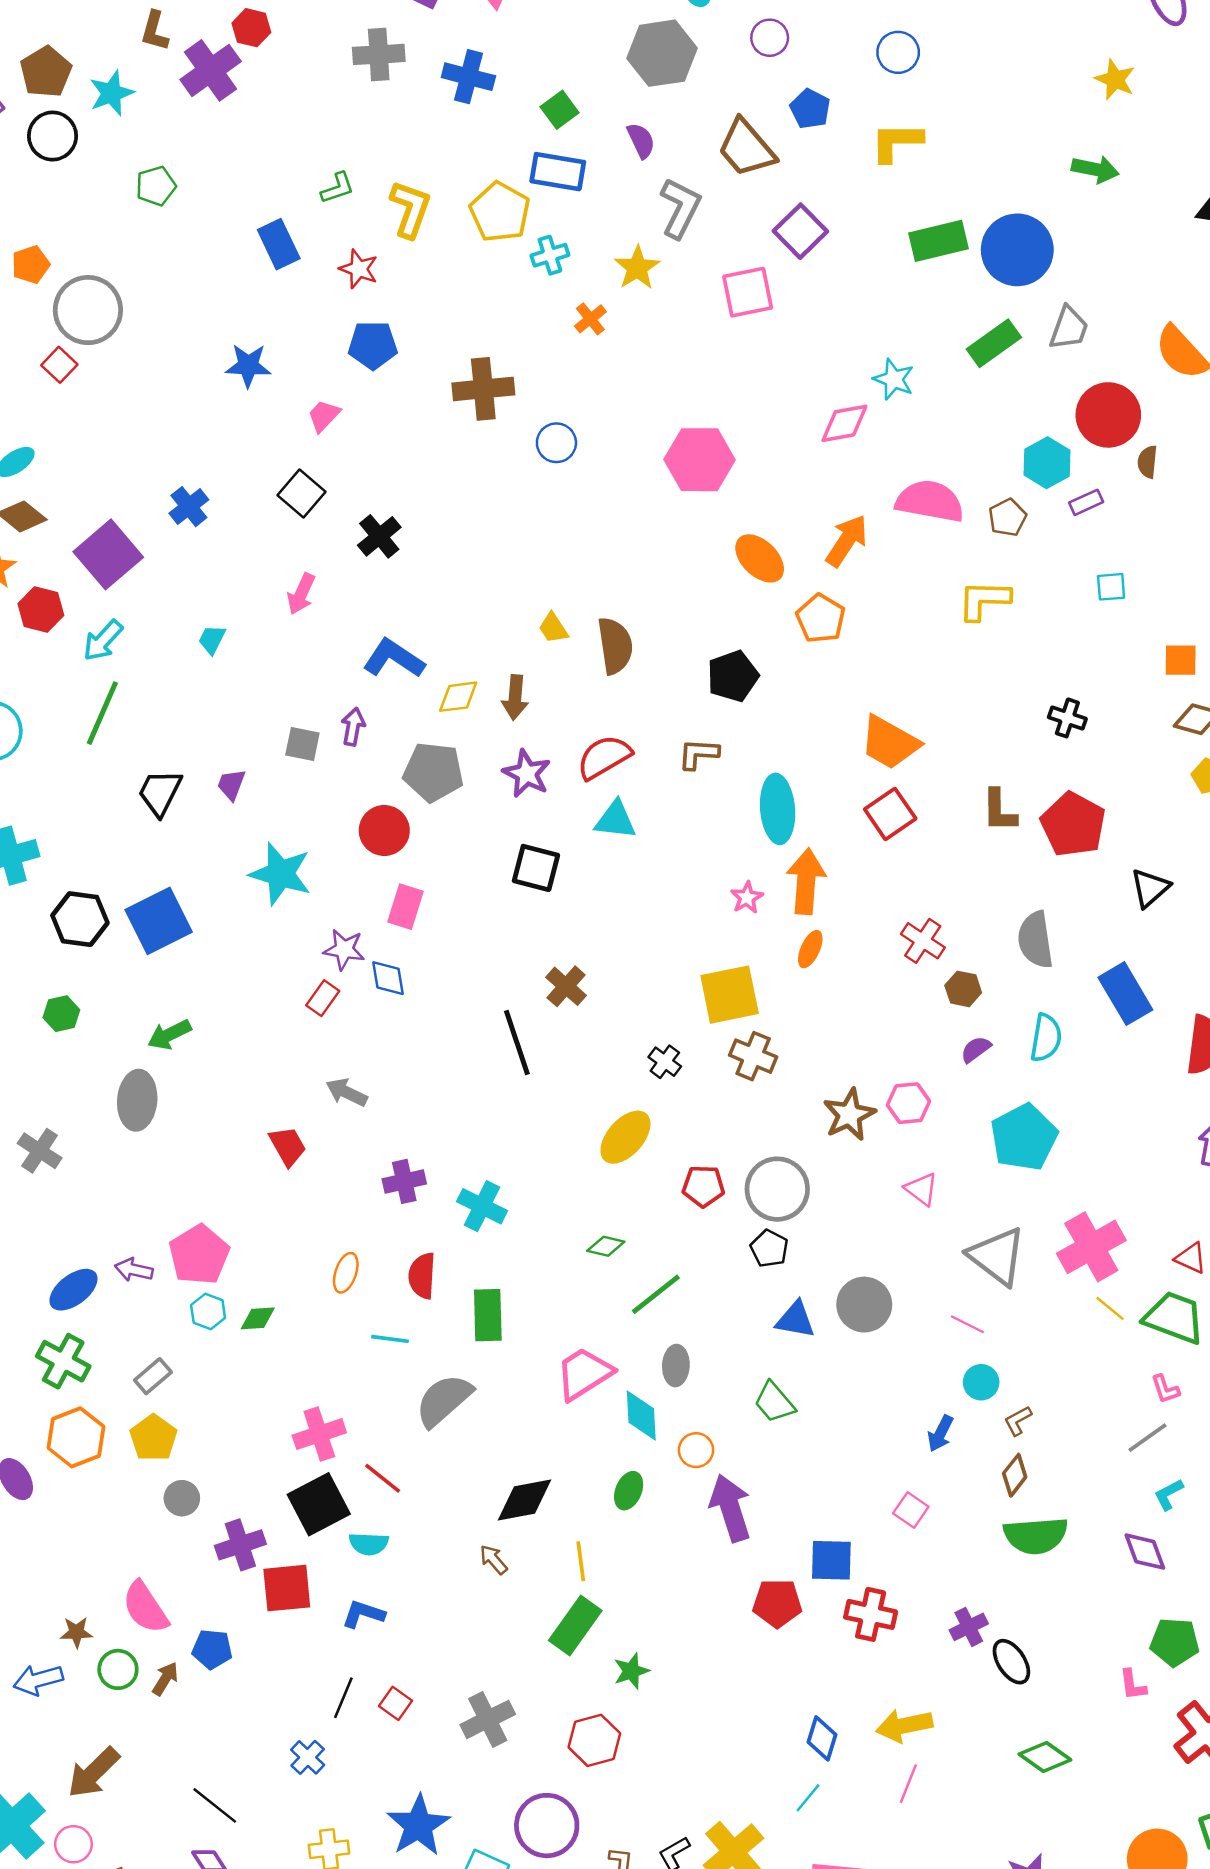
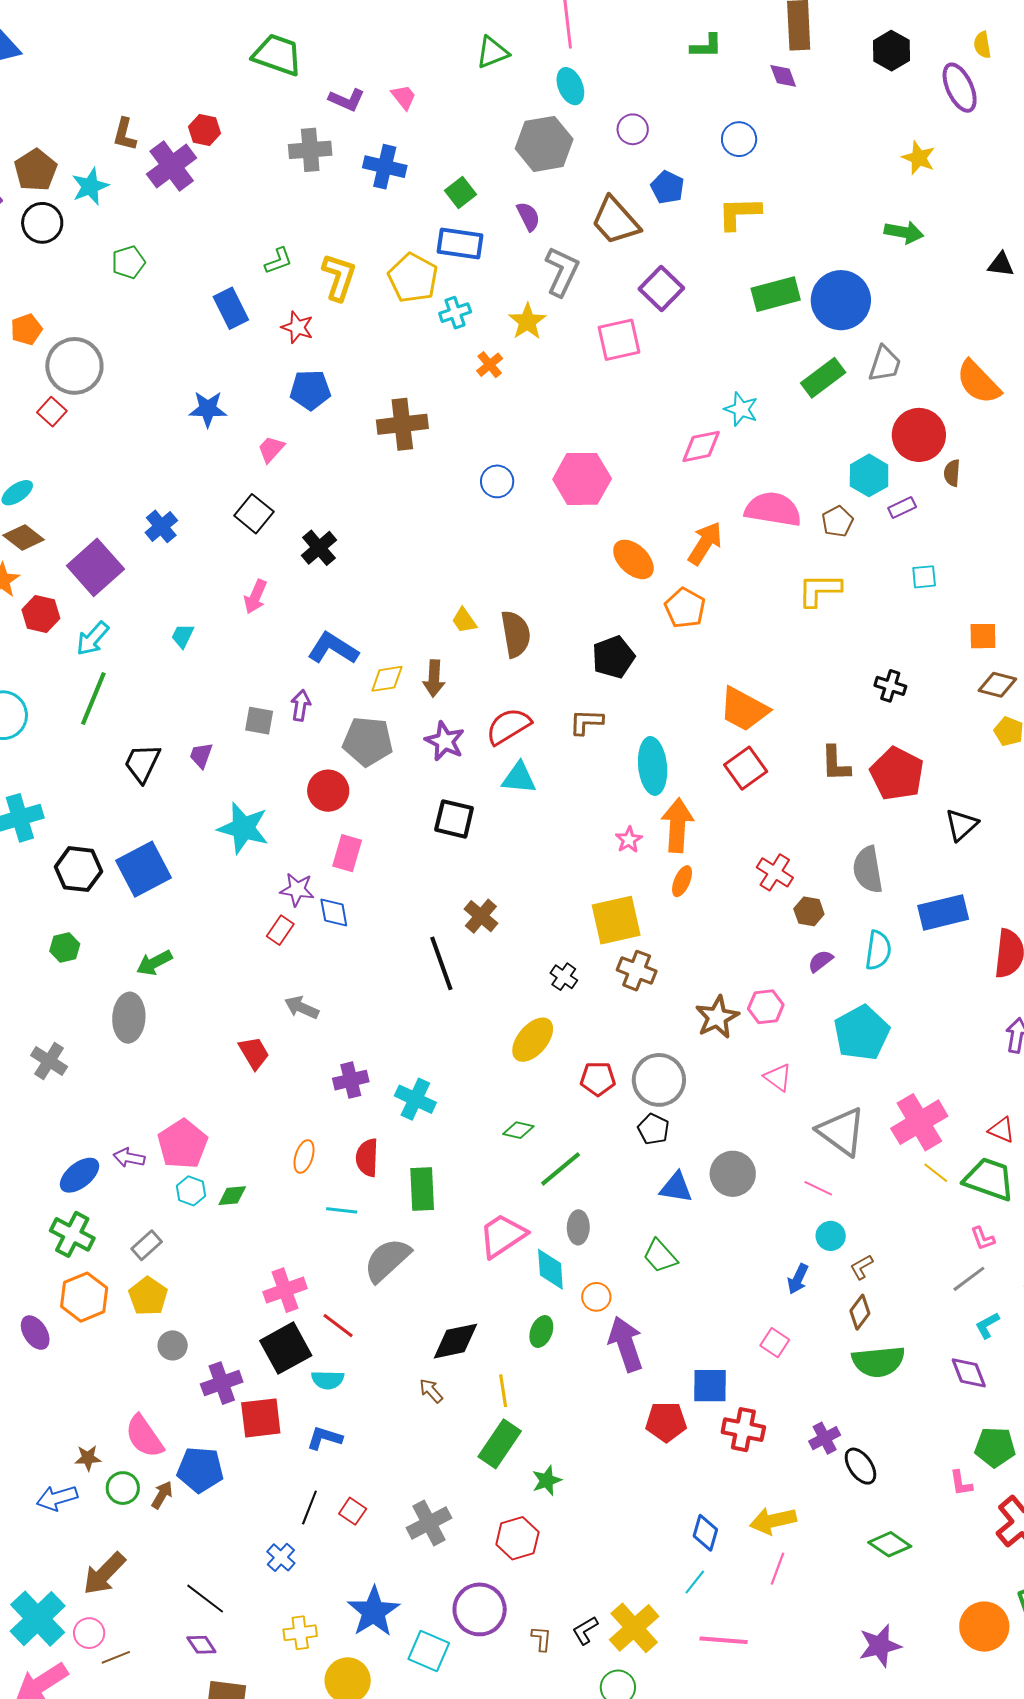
blue circle: (556, 443) -> (497, 481), moved
blue rectangle: (1125, 994) -> (943, 912), turned -72
blue pentagon: (212, 1649) -> (200, 1470), size x1.4

